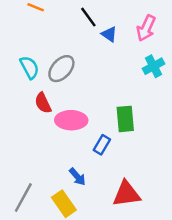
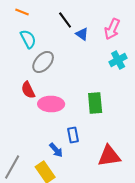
cyan semicircle: (29, 67) -> (28, 39), moved
blue rectangle: (102, 145) -> (73, 135), moved, turned -42
red triangle: (126, 194) -> (109, 156), moved

